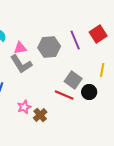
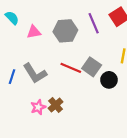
gray L-shape: (21, 64) -> (35, 73), moved
red line: (64, 95) -> (71, 68), moved
pink star: (24, 107) -> (38, 107), moved

